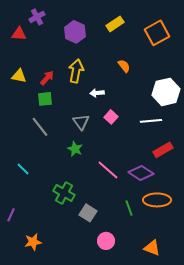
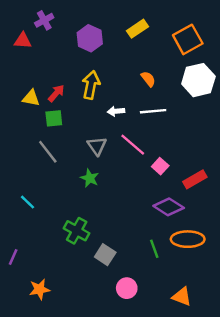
yellow triangle: (19, 76) -> (31, 98), moved
white hexagon: (166, 92) -> (198, 80), moved
pink square: (111, 117) -> (160, 166), moved
white line: (151, 121) -> (153, 111), moved
pink line: (108, 170) -> (133, 145), moved

